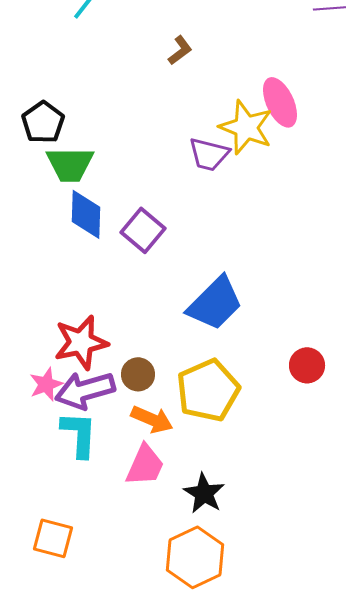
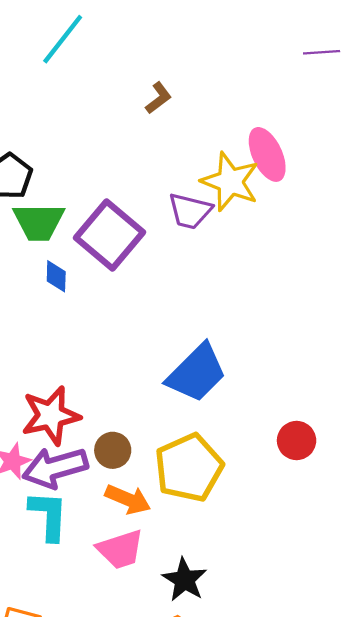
blue diamond: (86, 214) -> (56, 276), size x0.6
purple square: (143, 230) -> (109, 235), moved, size x1.4
pink trapezoid: (145, 465) -> (120, 549), turned 48

